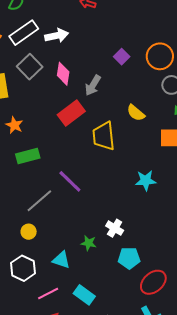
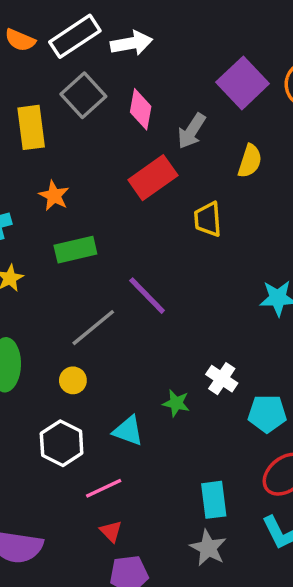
purple square: (122, 57) -> (243, 83), size x1.8
yellow semicircle: (136, 113) -> (250, 161), moved, turned -114
yellow trapezoid: (104, 136) -> (208, 219), size x0.7
cyan pentagon: (129, 258) -> (267, 414), moved
cyan rectangle: (84, 295) -> (214, 500), moved, turned 45

